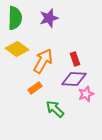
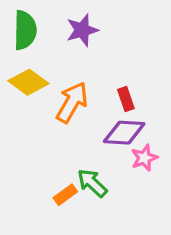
orange rectangle: (35, 88) -> (65, 195), moved

